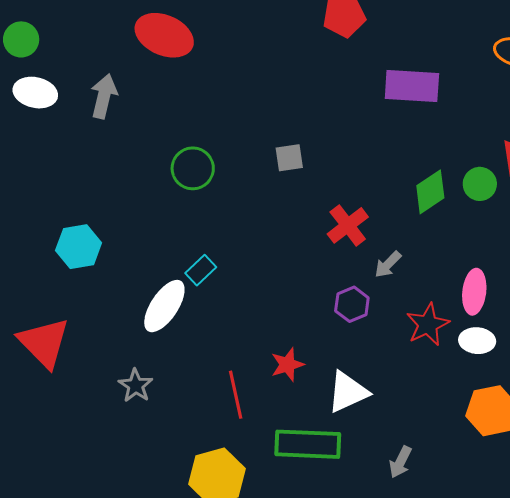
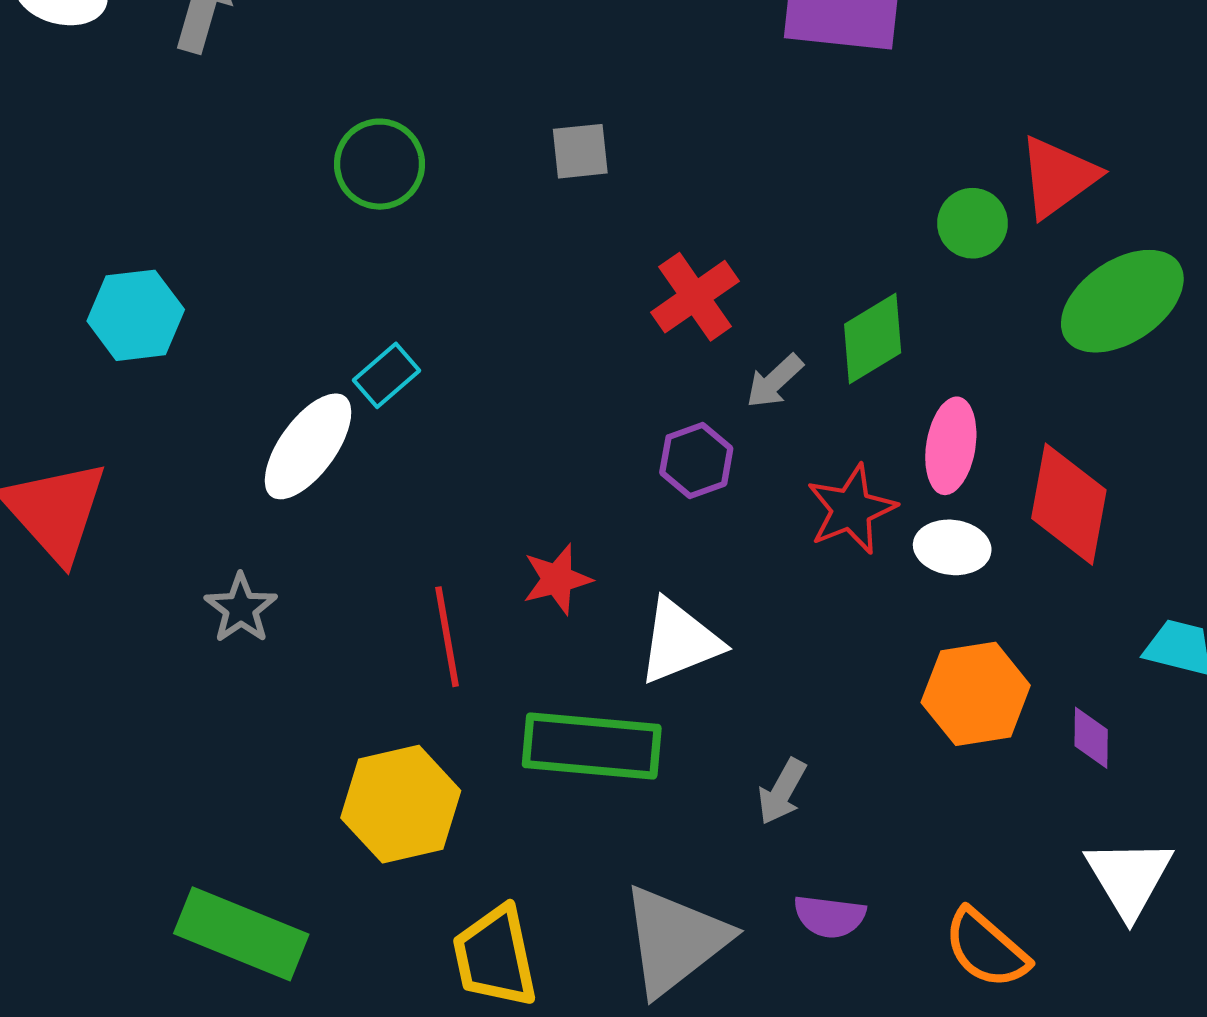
green diamond: (430, 192) -> (873, 339), moved

